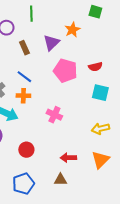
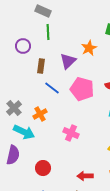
brown rectangle: (24, 48) -> (41, 66), turned 32
blue line: (24, 77) -> (52, 88), moved
orange cross: (23, 96) -> (40, 114), turned -32

